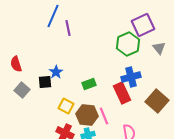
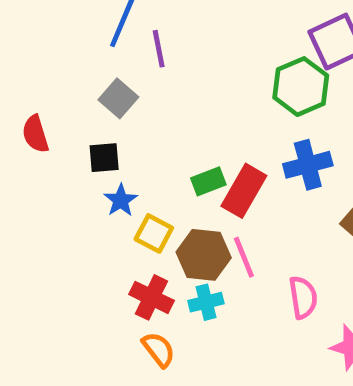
blue star: (56, 72) -> (121, 200), moved
black square: (45, 82) -> (104, 158), moved
gray square: (22, 90) -> (118, 98), moved
red rectangle: (122, 93) -> (244, 191), moved, turned 55

